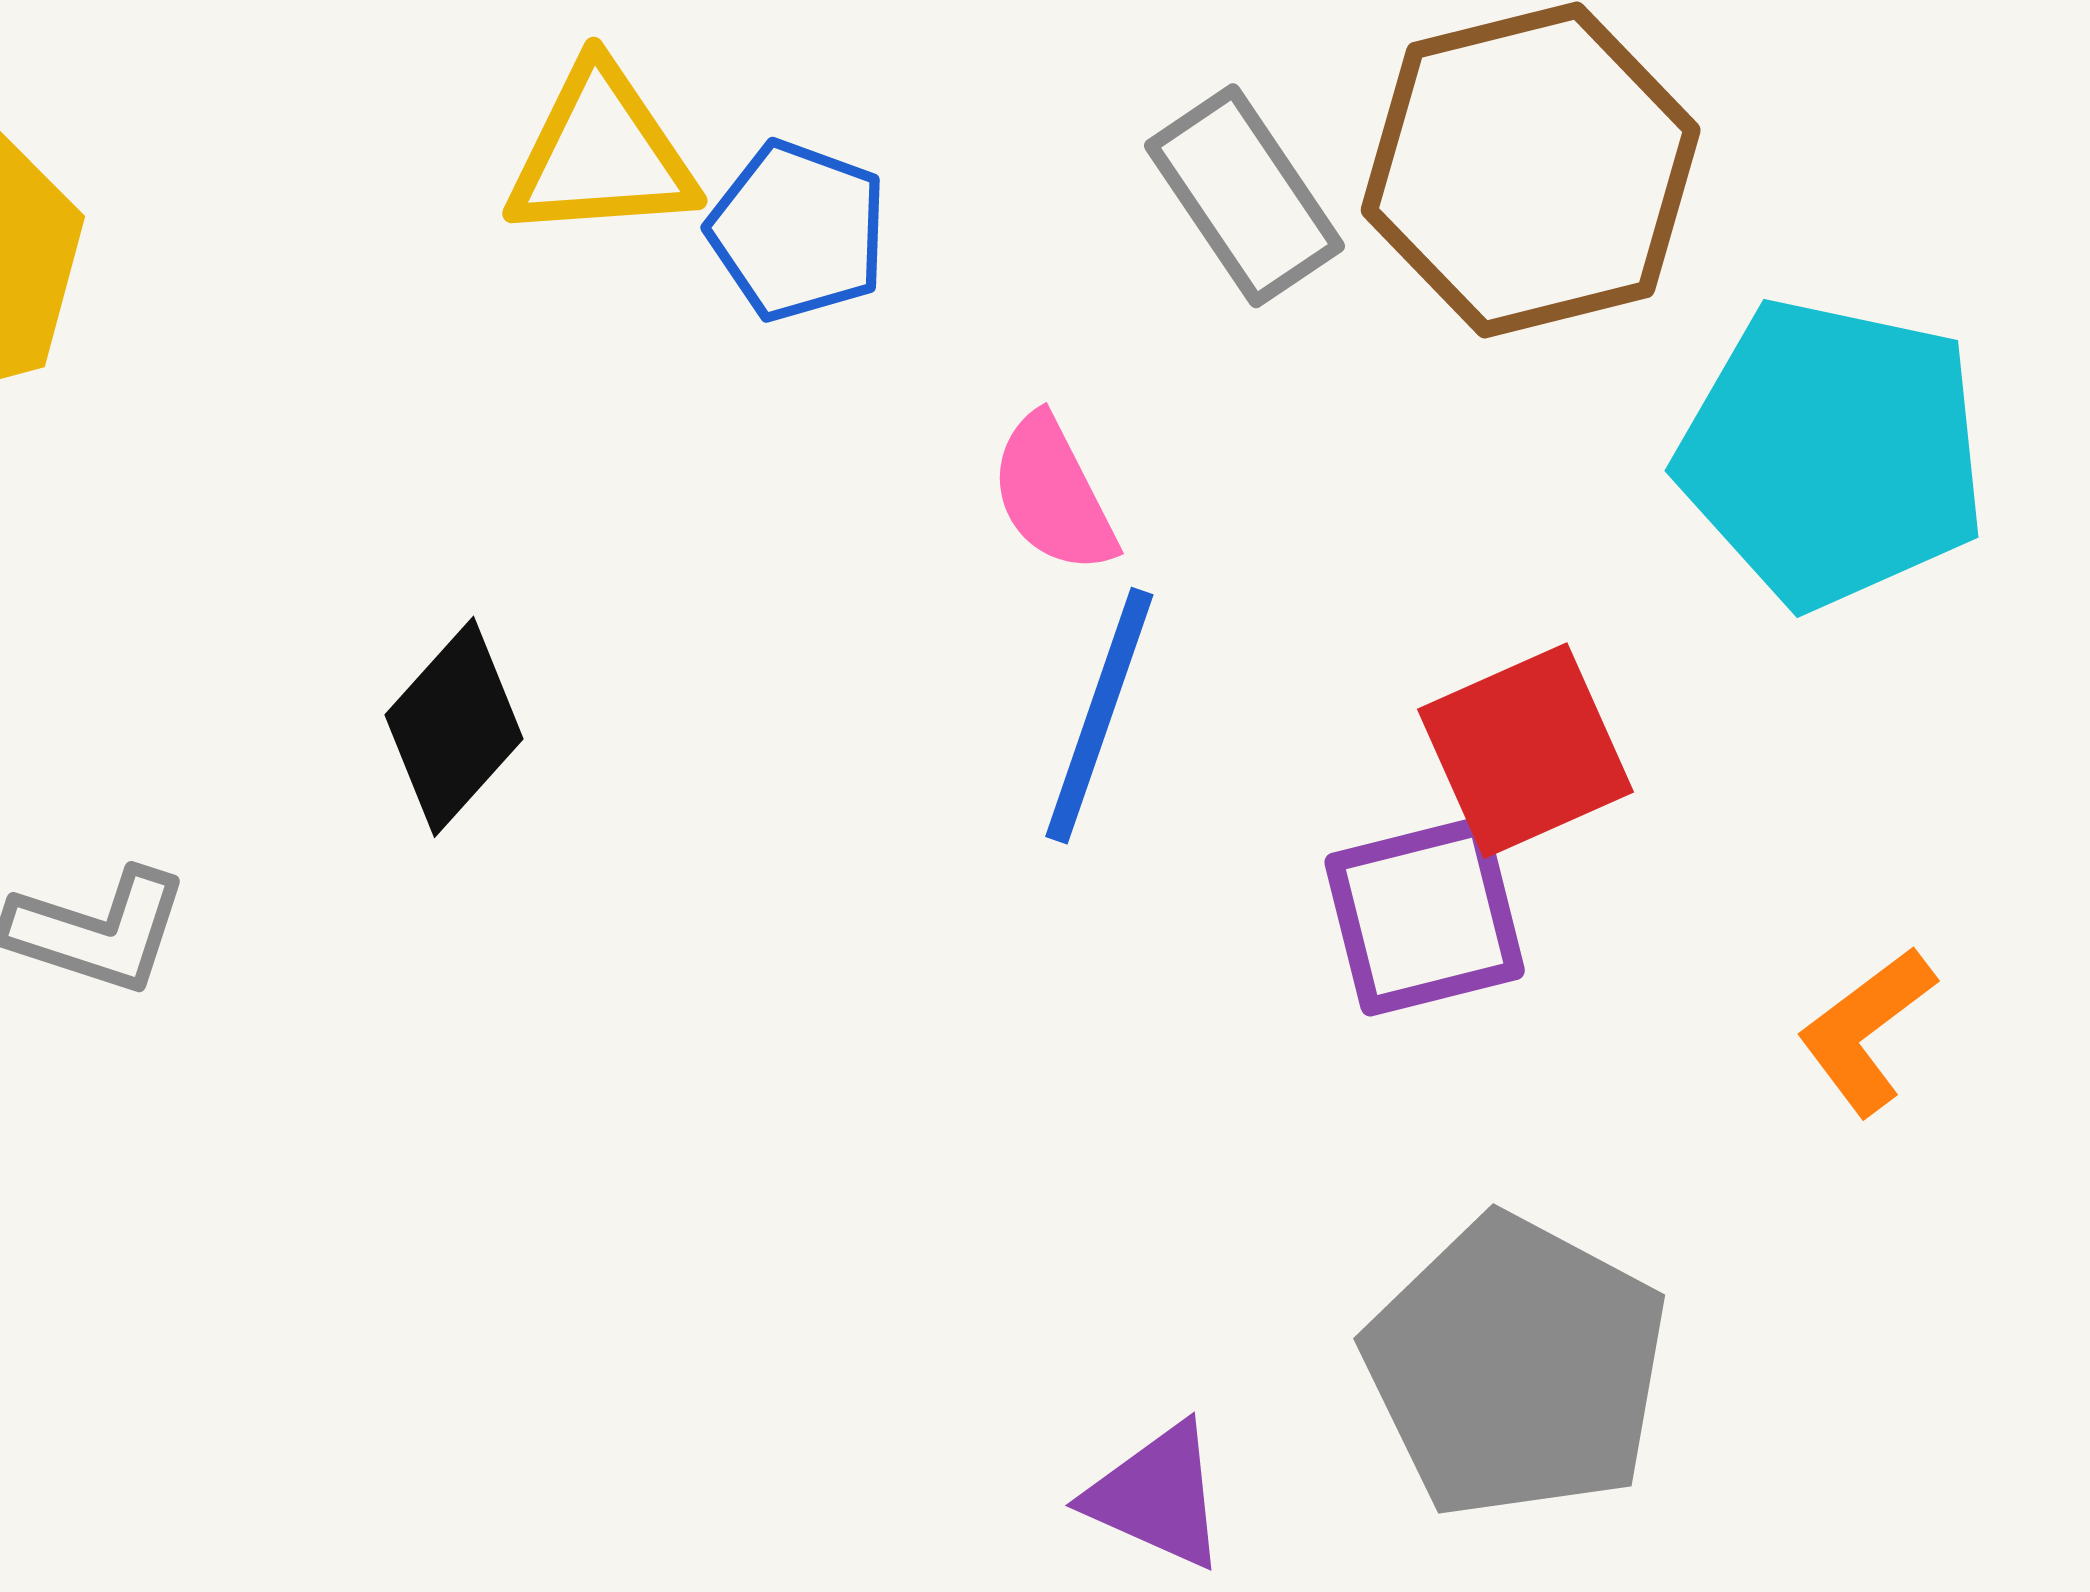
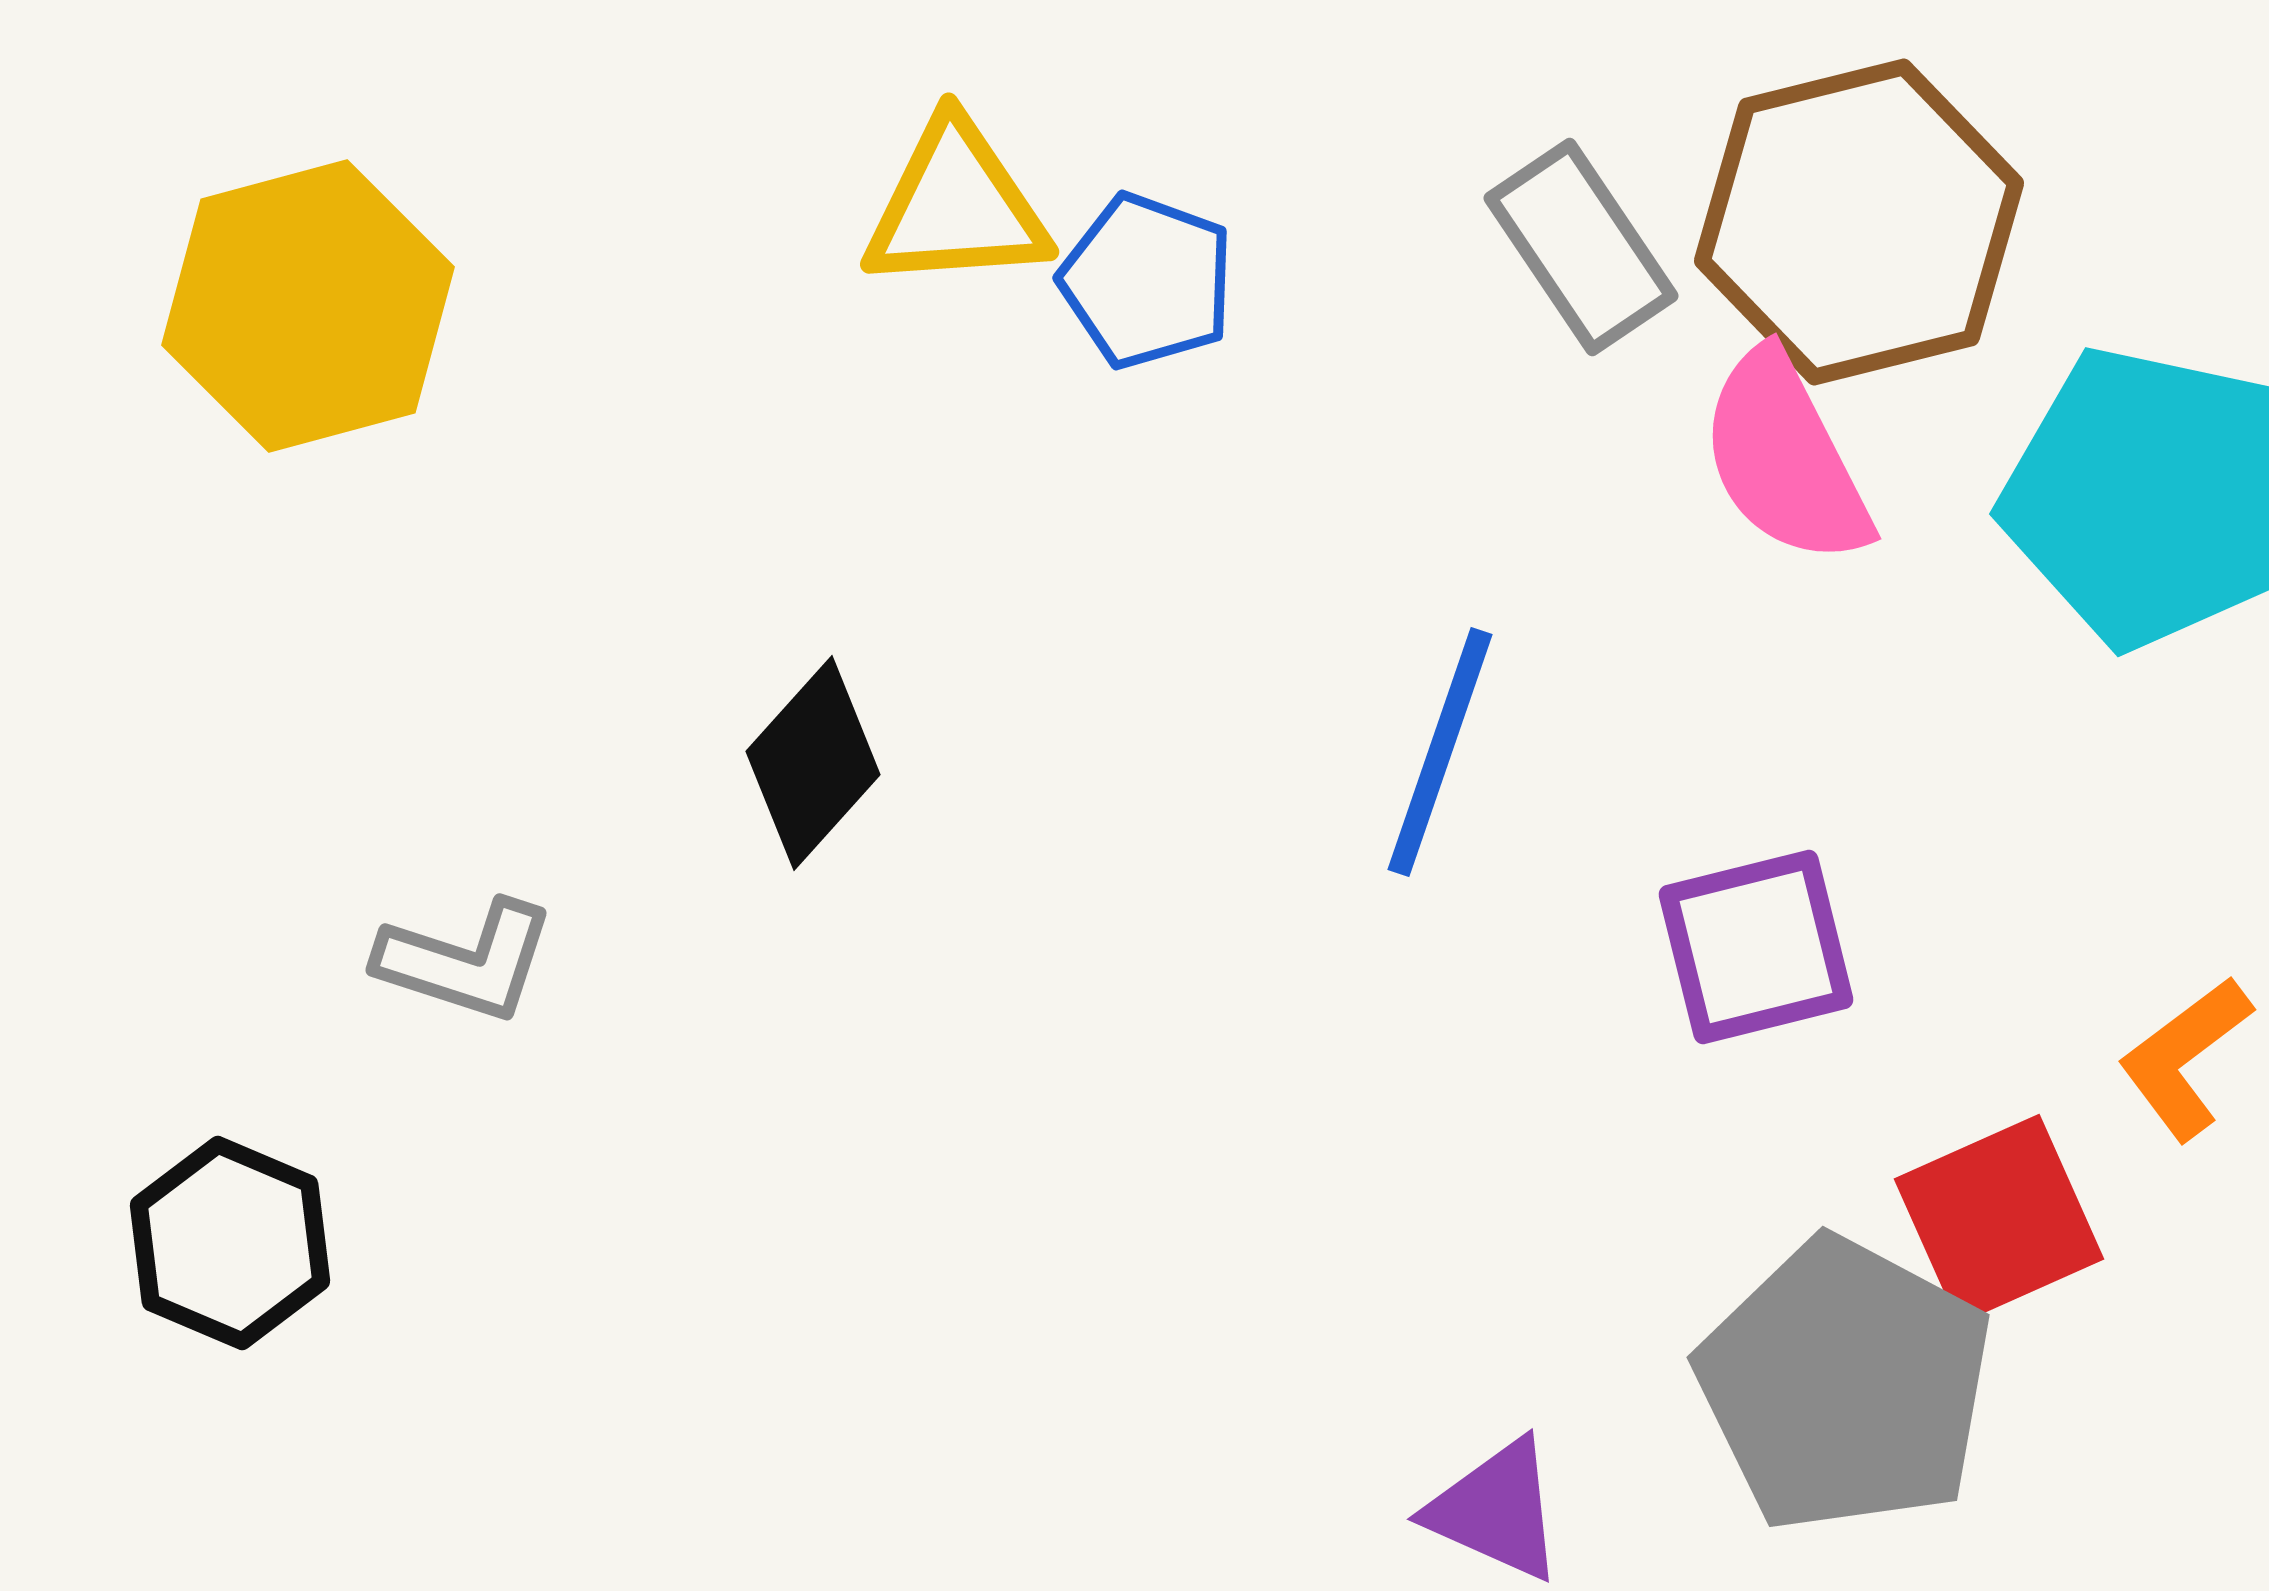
pink semicircle: (1053, 494) -> (1785, 458), moved, size x1.4
red square: (1526, 751) -> (1999, 1219), moved

